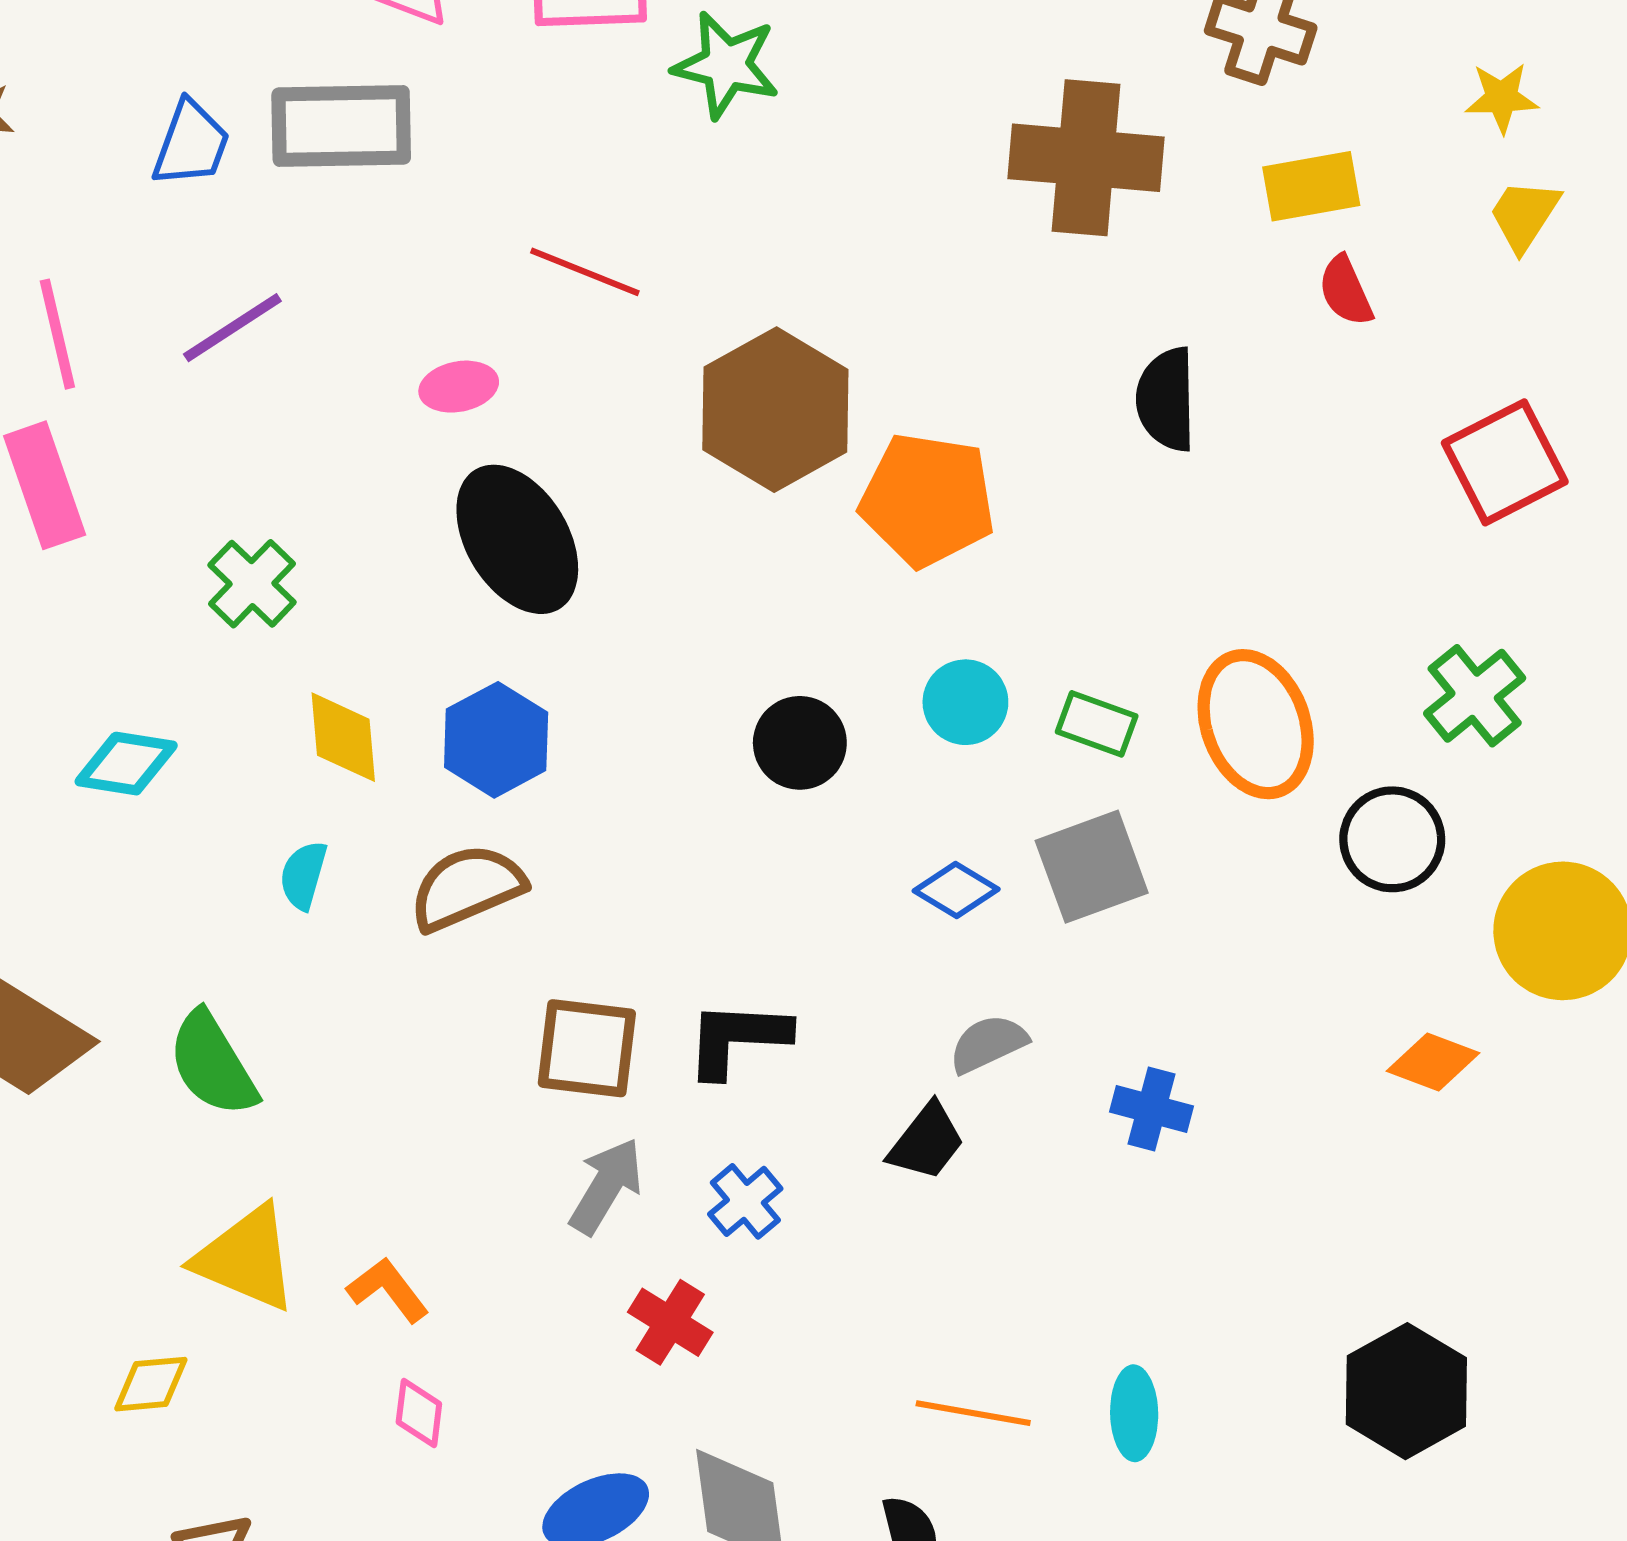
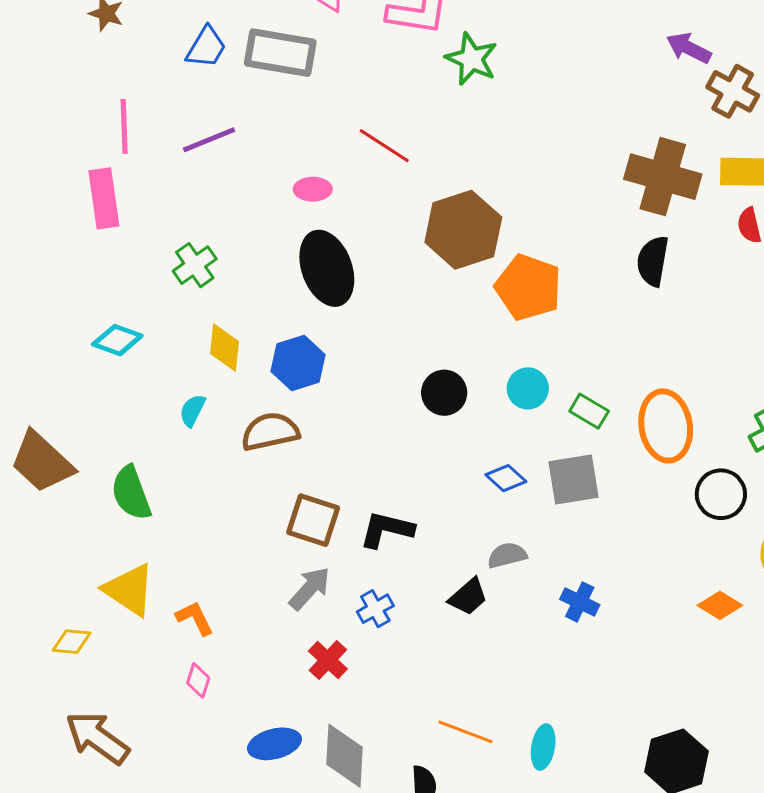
brown cross: (1086, 158) -> (663, 177), moved

